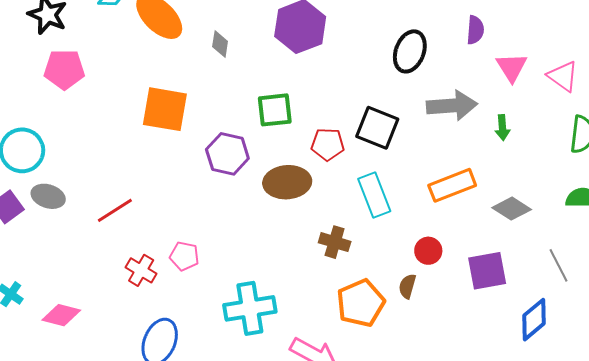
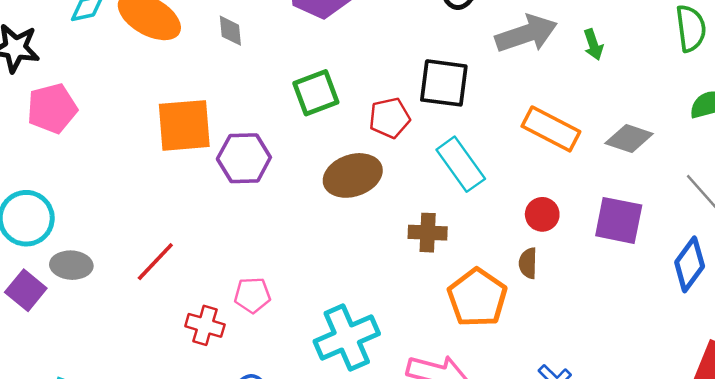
purple hexagon: (227, 154) -> (244, 158), moved
orange rectangle: (452, 185) -> (551, 129), turned 63
purple square: (487, 271) -> (619, 220), turned 36

